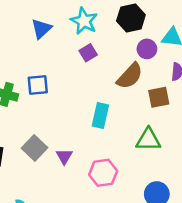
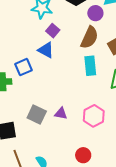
blue triangle: (41, 29) -> (46, 50), moved, turned -30
cyan rectangle: (100, 115) -> (90, 66), moved
purple triangle: (64, 156) -> (61, 113), turned -32

